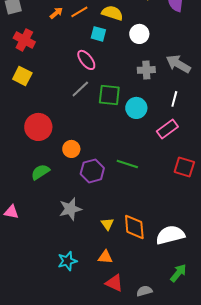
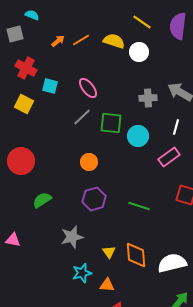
cyan square: (98, 34) -> (50, 86), moved
white circle: (139, 34) -> (139, 52), moved
red circle: (38, 127) -> (21, 161), moved
orange circle: (71, 149) -> (89, 162), moved
green line: (127, 164) -> (139, 206), moved
cyan star: (67, 261) -> (82, 273), moved

